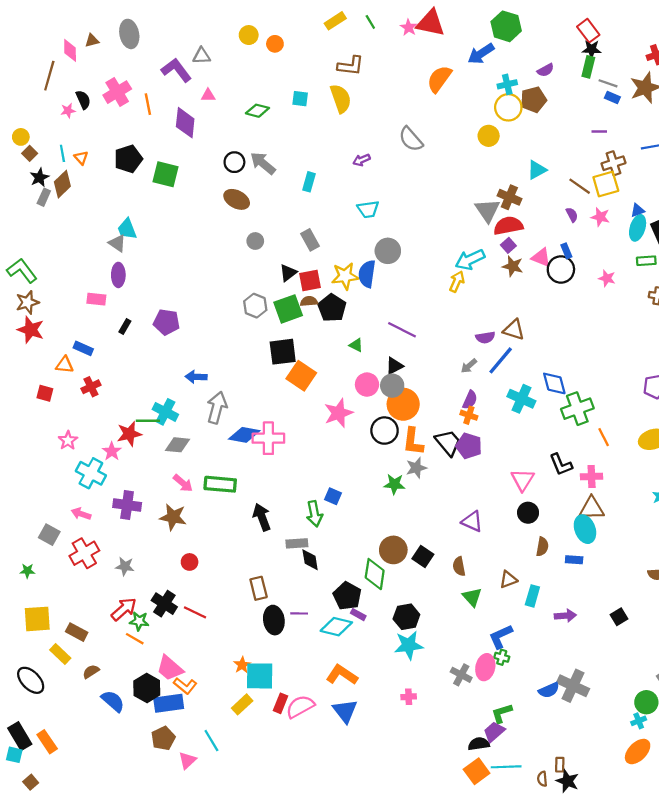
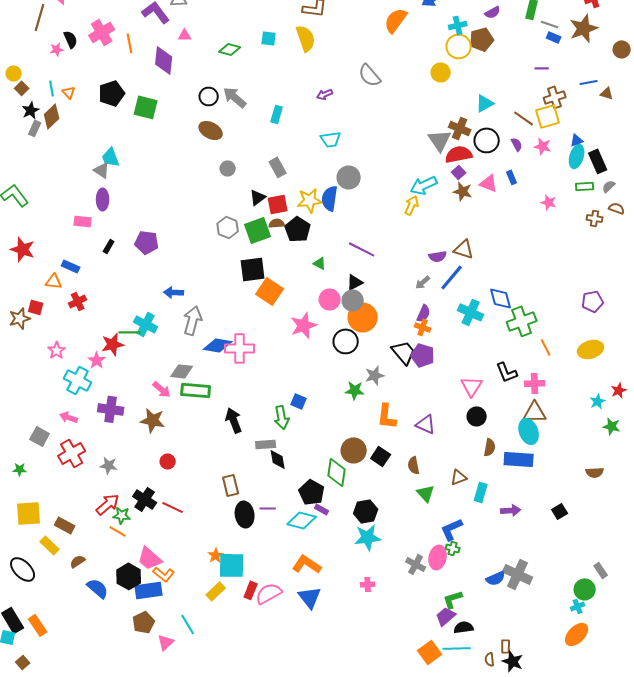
black circle: (561, 269) -> (487, 140), moved
brown star: (27, 302) -> (20, 318), moved
orange L-shape: (413, 441) -> (387, 416), moved
gray diamond: (177, 445) -> (182, 371), moved
blue rectangle: (574, 560) -> (519, 459), size x1.8
black semicircle: (479, 744) -> (464, 627), moved

